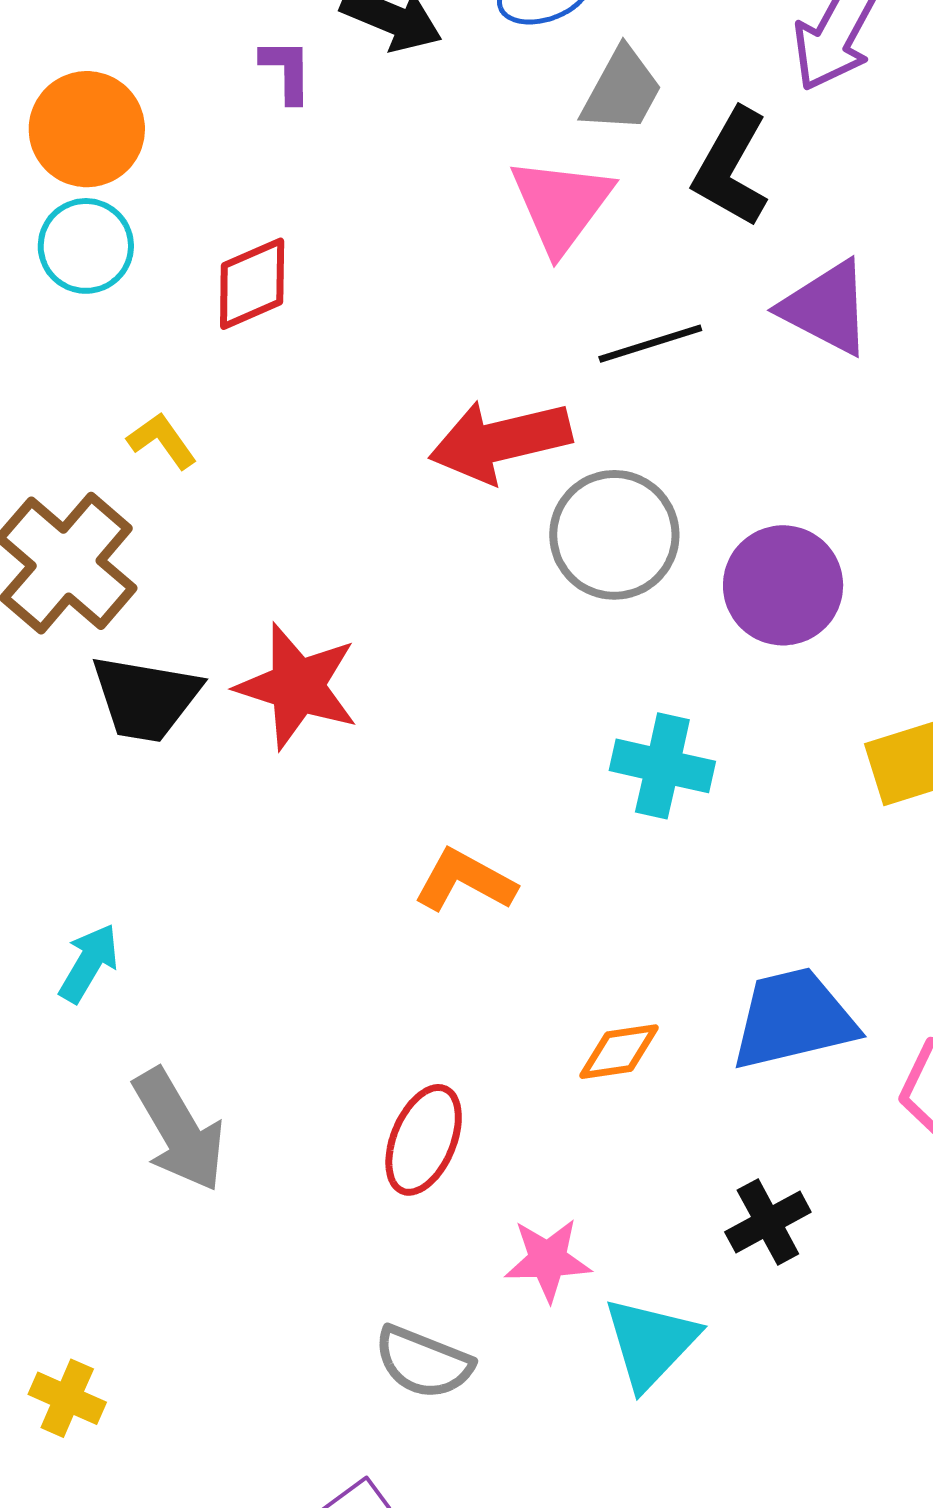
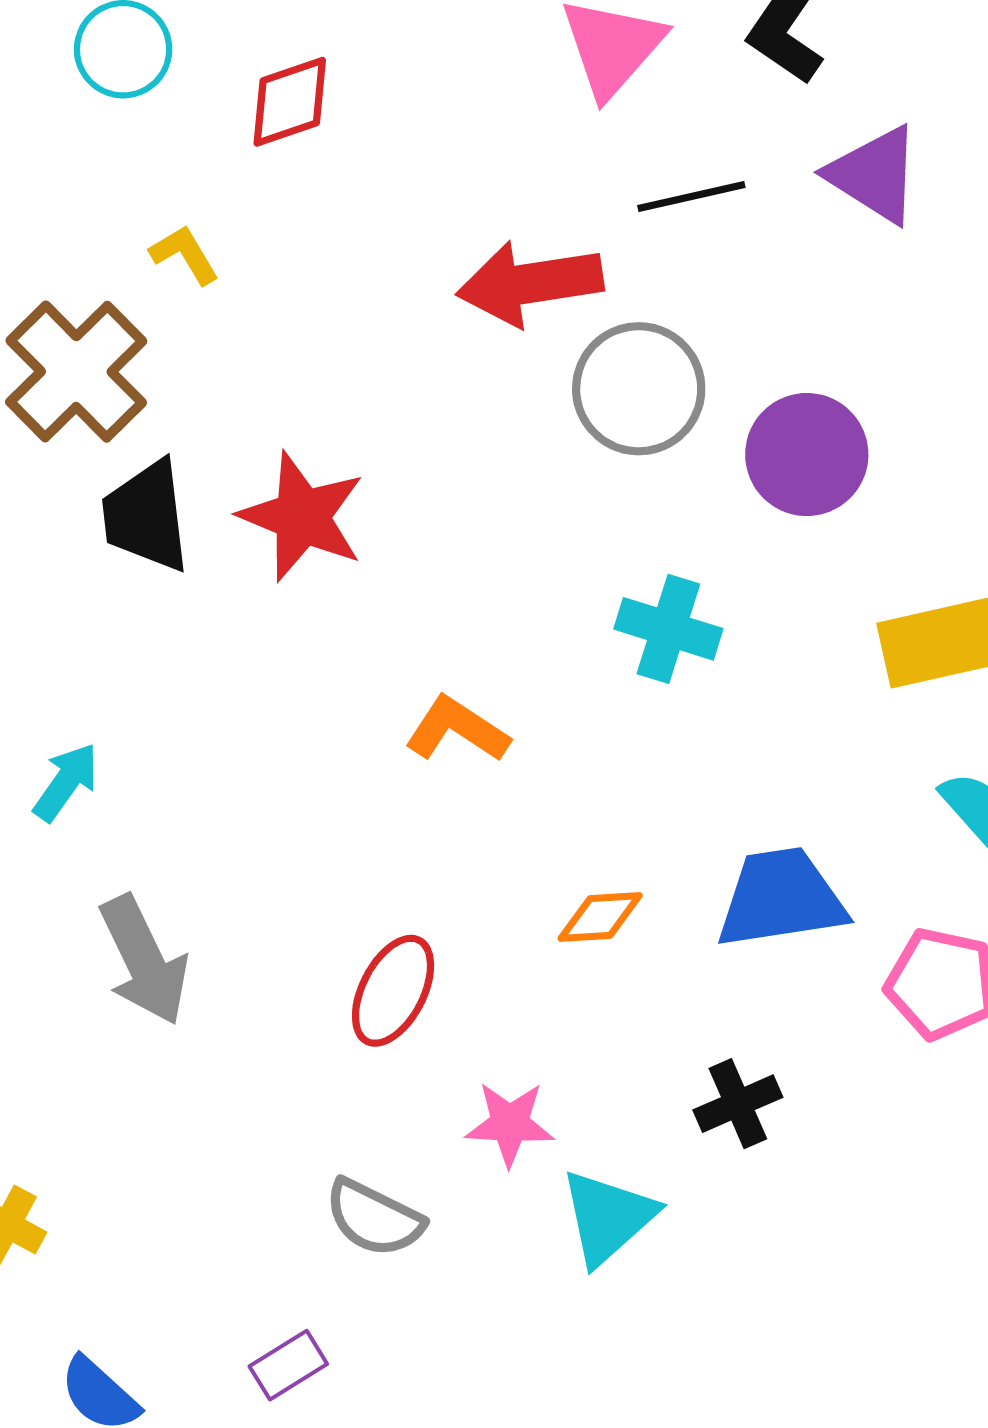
black trapezoid: (146, 698) -> (146, 516), turned 69

